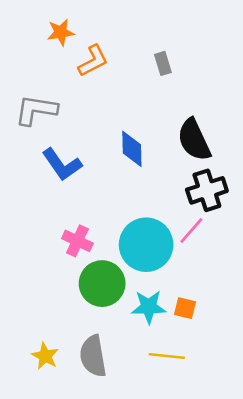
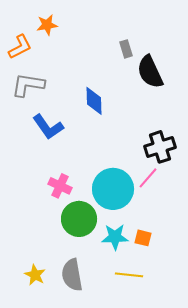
orange L-shape: (93, 61) -> (20, 47), moved
black semicircle: (194, 140) -> (150, 72), moved
blue diamond: (132, 149) -> (94, 101), moved

